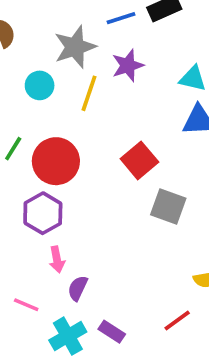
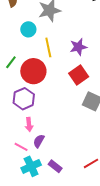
purple star: (128, 65) -> (78, 47), moved
yellow line: (89, 93) -> (48, 47), moved, turned -36
pink line: (26, 305) -> (21, 147), moved

